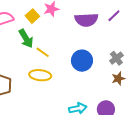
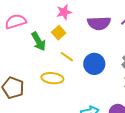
yellow square: (32, 16) -> (59, 33), moved
yellow line: (43, 52) -> (67, 57), moved

